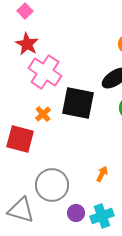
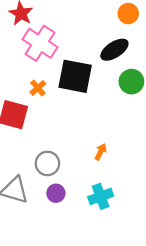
gray circle: (52, 185) -> (47, 163), size x0.7
purple circle: (76, 213) -> (56, 193), moved

